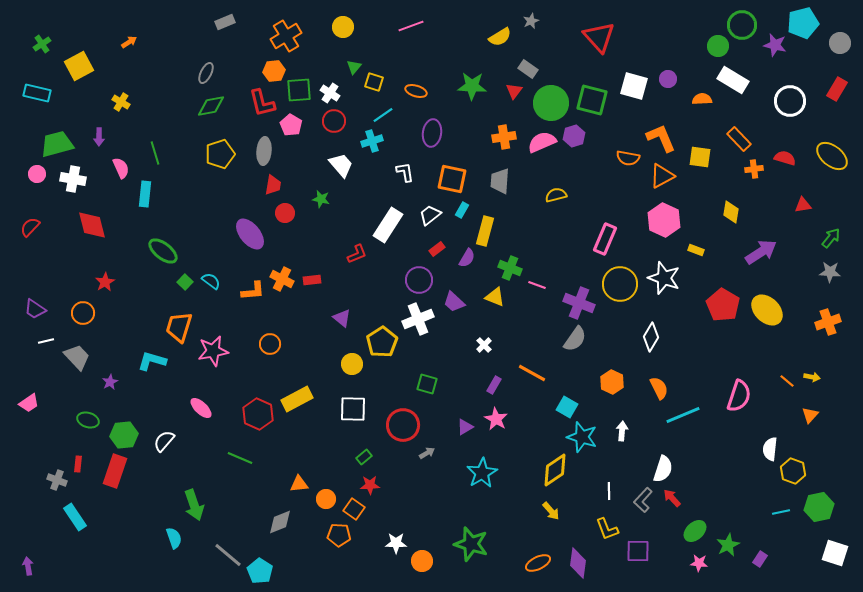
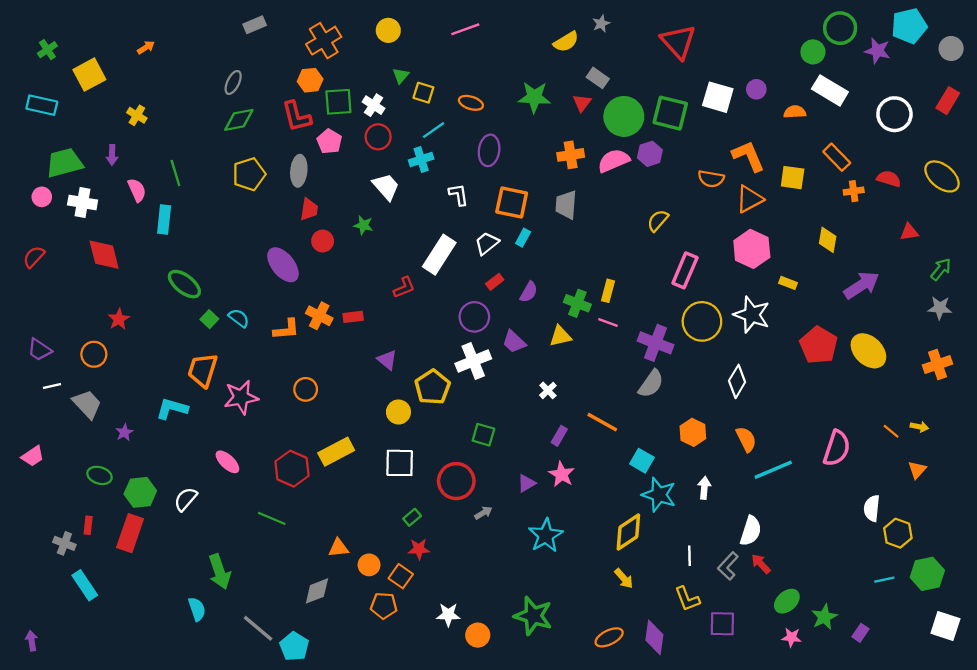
yellow semicircle: (556, 195) -> (658, 221), moved, turned -35
yellow rectangle: (485, 231) -> (608, 291), moved, size x0.7
yellow triangle: (495, 297) -> (560, 336), turned -35

